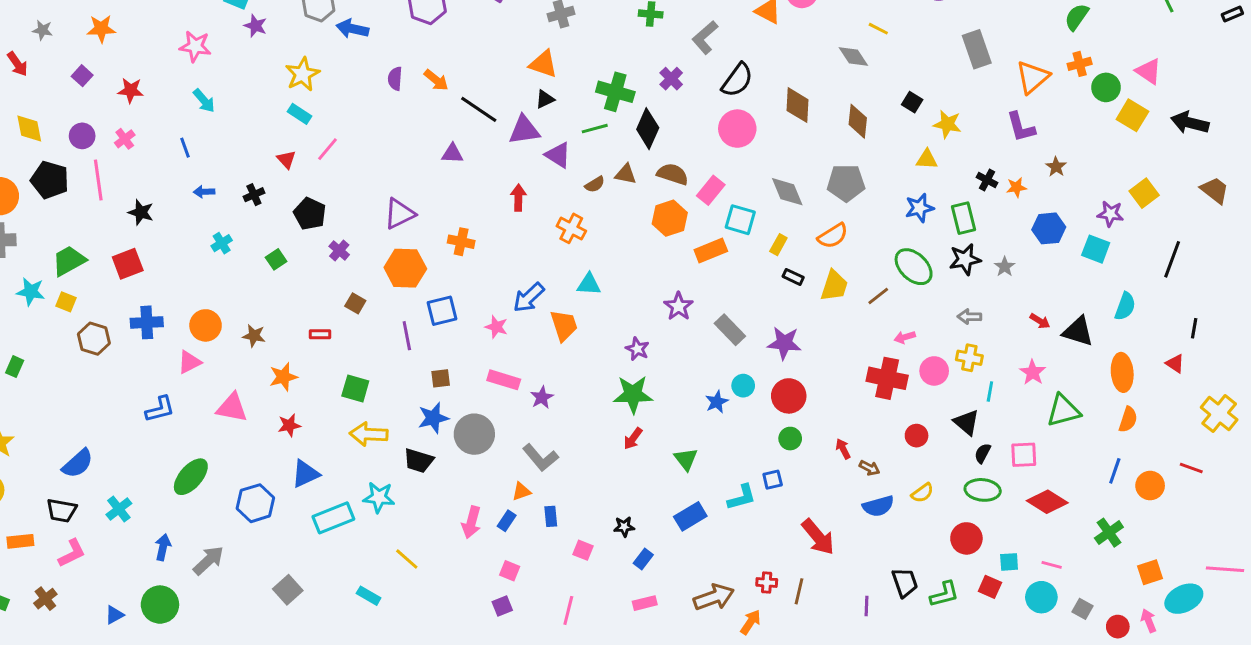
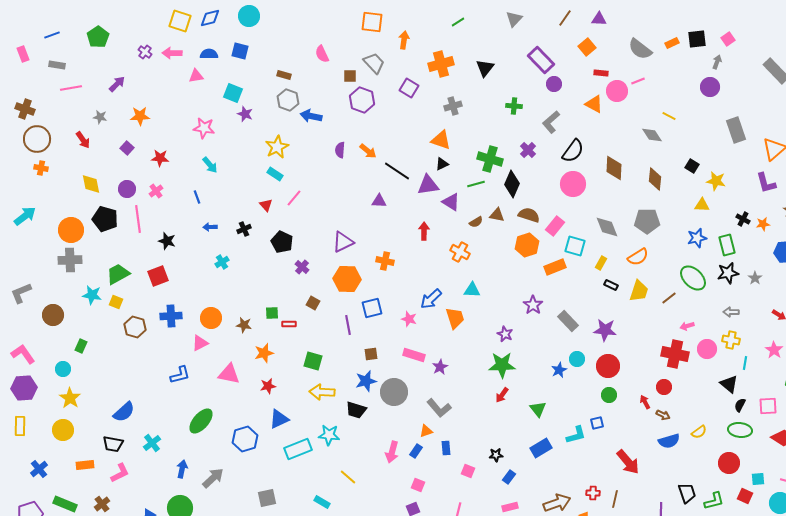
green square: (276, 259) -> (272, 313), moved, turned 32
red circle: (917, 436) -> (664, 387), moved
gray square: (288, 590) -> (267, 498), turned 30

